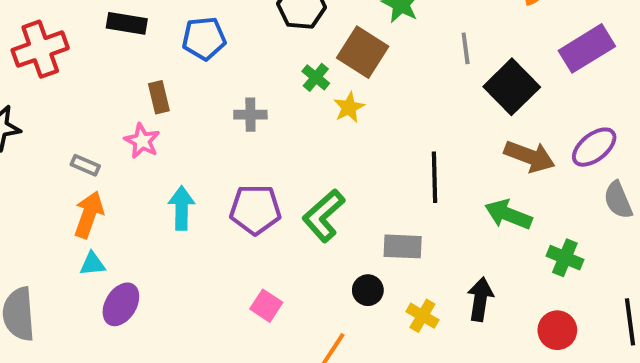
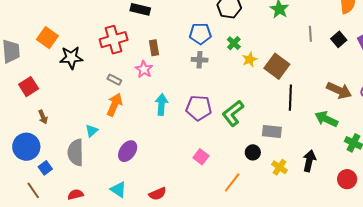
blue pentagon: (204, 38) -> (200, 34), moved
red cross: (40, 49) -> (114, 40), moved
brown square: (363, 52) -> (277, 66), moved
black square: (512, 87) -> (339, 39), moved, size x0.6
cyan triangle: (92, 264) -> (92, 131), moved, turned -40

